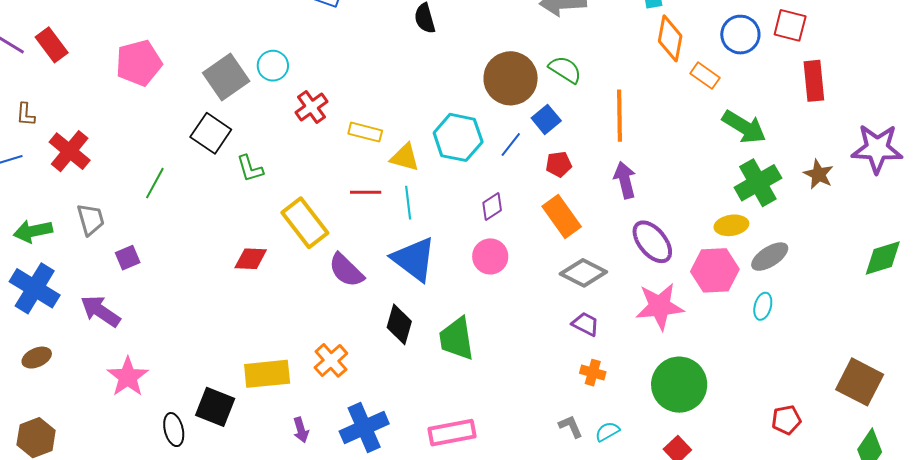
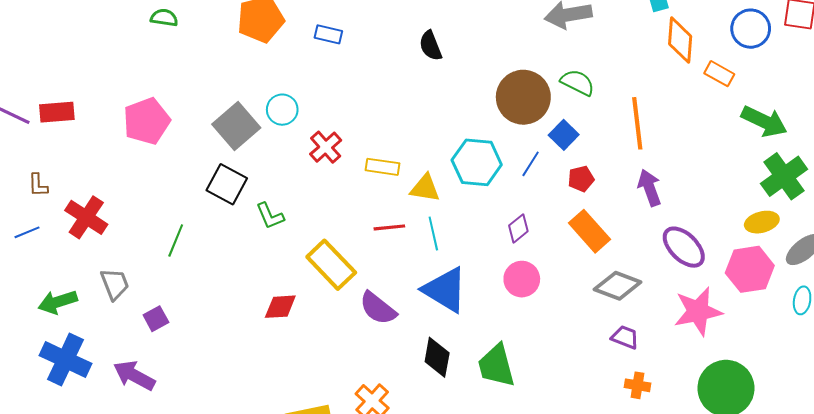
red rectangle: (52, 45) -> (57, 112), turned -52

